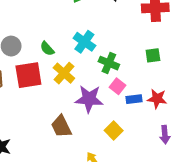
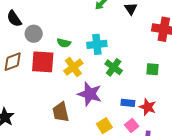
cyan cross: (84, 42) -> (97, 44), turned 36
green semicircle: (47, 49) -> (64, 43), turned -48
pink square: (117, 86) -> (132, 125), moved

